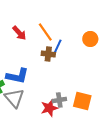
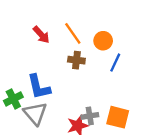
orange circle: (90, 39) -> (103, 41), moved
blue line: (57, 47) -> (115, 63), moved
blue L-shape: (17, 76) -> (39, 87), turned 65

